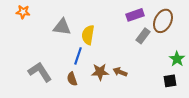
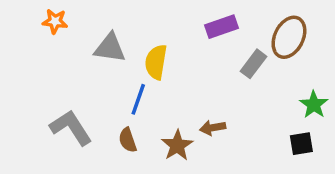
orange star: (23, 12) -> (55, 21), moved
purple rectangle: (135, 15) -> (222, 27), moved
brown star: (100, 72) -> (177, 145), moved, turned -30
brown arrow: (120, 72) -> (213, 128), turned -32

